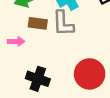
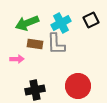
black cross: (38, 79) -> (35, 90), turned -30

